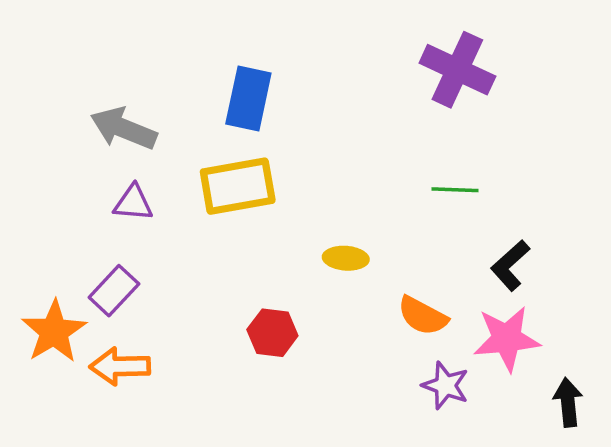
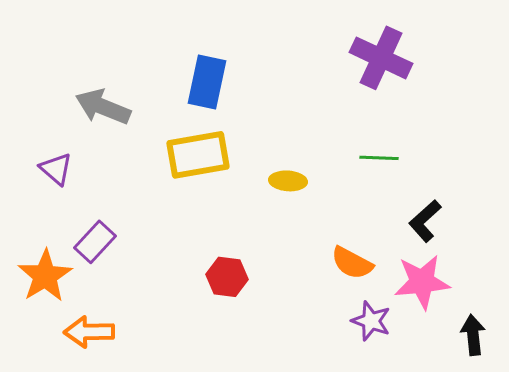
purple triangle: (133, 203) -> (56, 169), moved, turned 36
yellow ellipse: (346, 258) -> (288, 181), moved
orange arrow: (120, 366) -> (89, 332), moved

